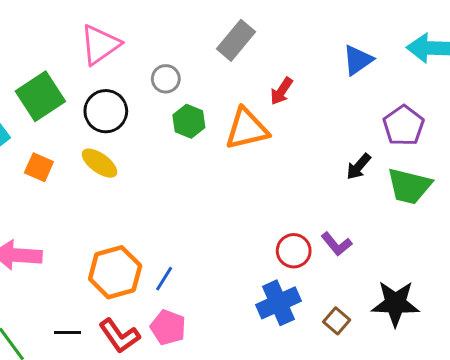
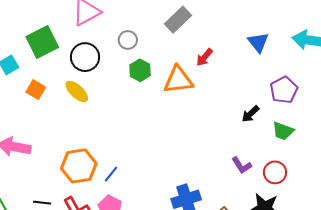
blue triangle: (358, 60) -> (258, 42), turned -40
green trapezoid: (409, 186) -> (283, 131), size x0.7
purple L-shape: (336, 244) -> (242, 165), moved
red circle: (294, 251) -> (275, 172), moved

